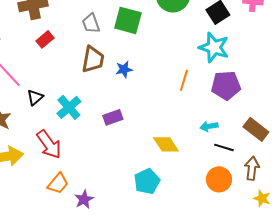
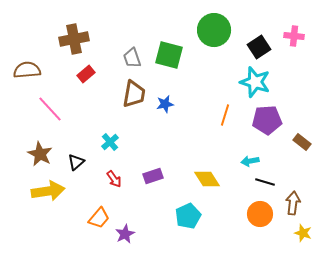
black triangle: (35, 97) -> (76, 162), moved
cyan cross: (69, 107) -> (110, 142), size x0.7
purple rectangle: (113, 117) -> (153, 176), moved
brown rectangle: (256, 129) -> (302, 142), moved, size x0.7
red arrow: (49, 144) -> (114, 179), moved, size x0.6

